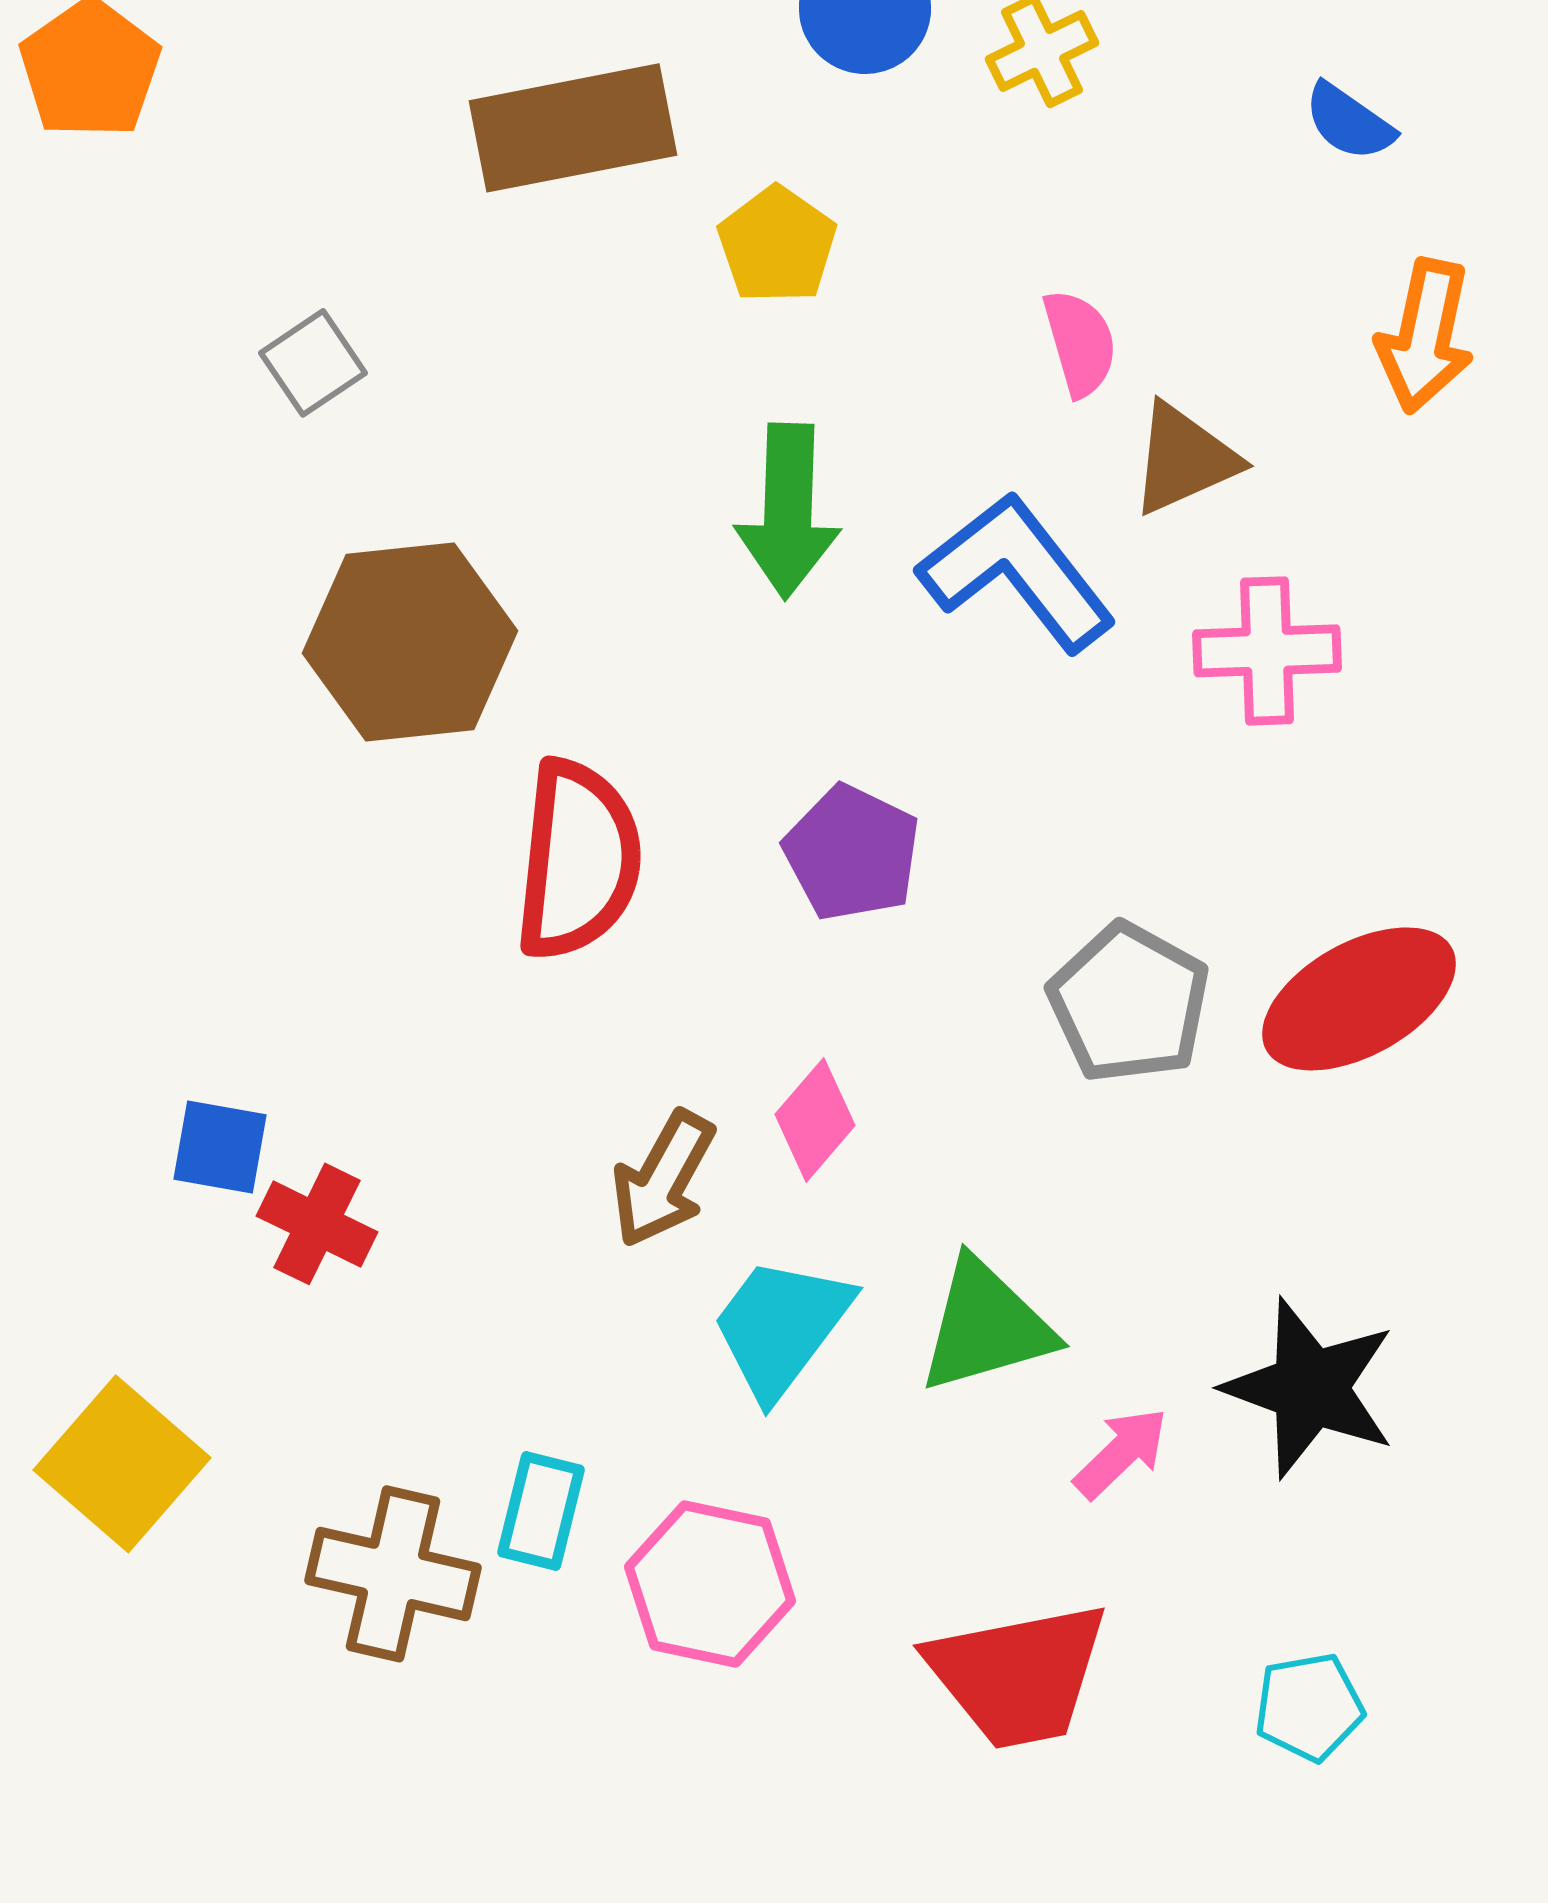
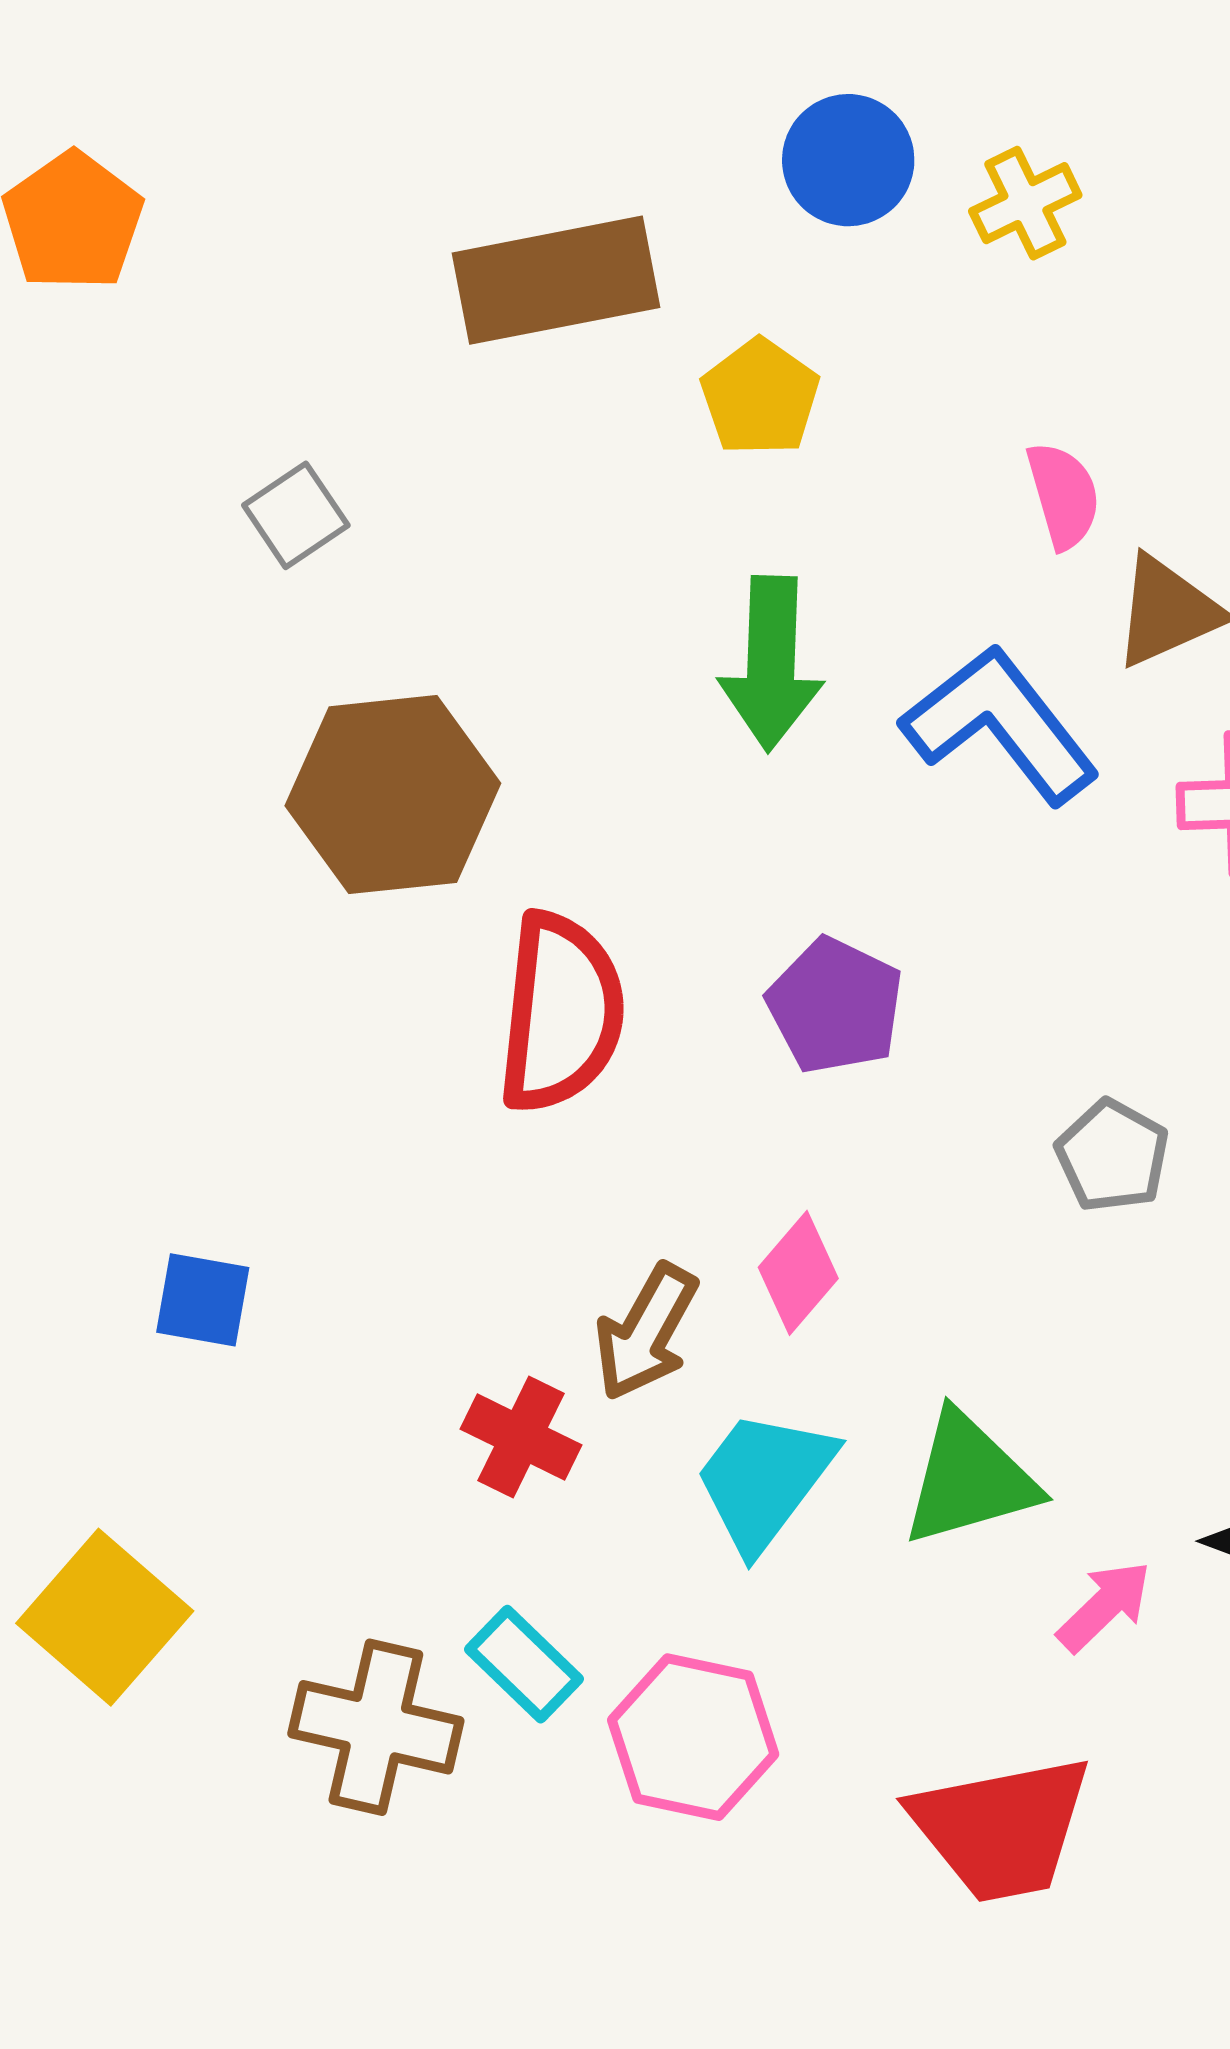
gray pentagon: (1129, 1003) -> (1112, 1156), size x0.7
red cross: (317, 1224) -> (521, 1437), moved
cyan rectangle: (541, 1511) -> (524, 1664), turned -60

